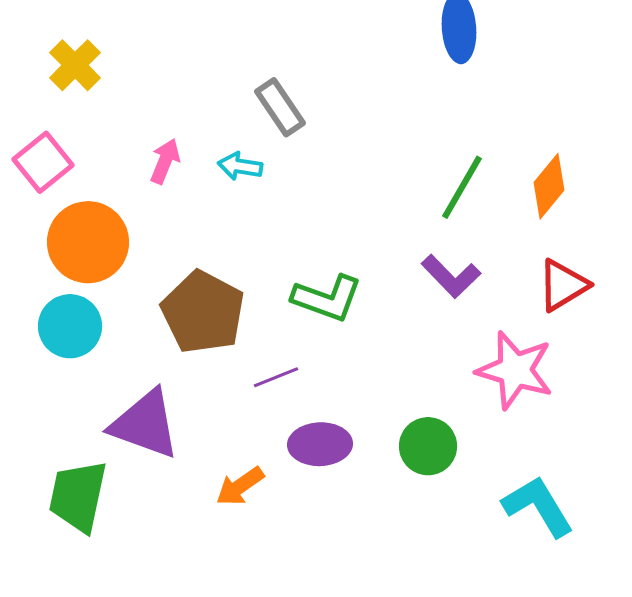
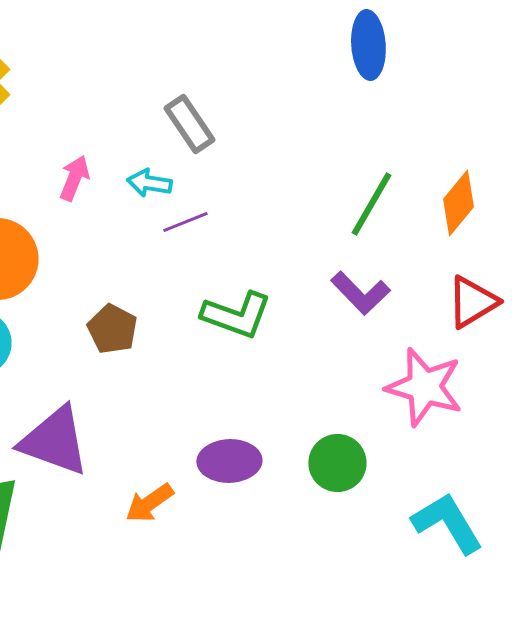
brown pentagon: (203, 312) -> (112, 329), size x0.6
purple line: (276, 377) -> (185, 222), moved

